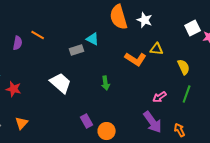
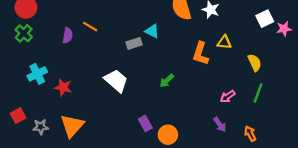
orange L-shape: (136, 59) -> (201, 54), turned 75
green arrow: (106, 83) -> (167, 81), turned 56
purple arrow: (153, 122) -> (220, 125), size x0.6
orange triangle: (22, 123) -> (72, 126), size x1.6

